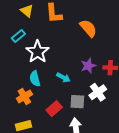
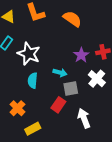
cyan semicircle: (35, 79) -> (33, 80), turned 35
orange cross: (24, 96) -> (17, 108), moved
gray square: (77, 102) -> (71, 88), moved

